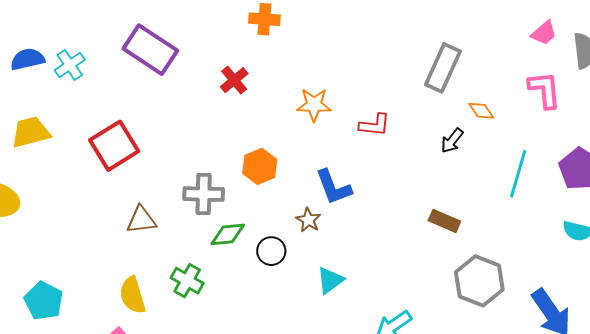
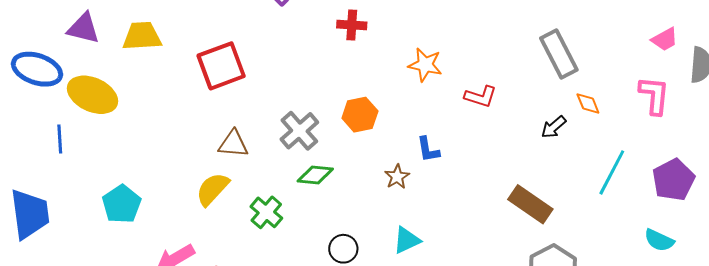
gray rectangle: (443, 68) -> (559, 54), turned -63
red cross: (234, 80) -> (352, 25), turned 32
blue L-shape: (333, 187) -> (428, 149), size x0.7
gray cross: (204, 194) -> (299, 131), turned 36
brown rectangle: (444, 221) -> (530, 204), size x1.4
black circle: (271, 251) -> (343, 249), moved
yellow semicircle: (133, 295) -> (212, 189), moved, turned 48

